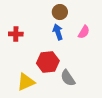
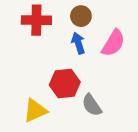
pink semicircle: (84, 32) -> (113, 43), size x1.5
red cross: (16, 34) -> (36, 20), moved, size x1.5

